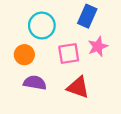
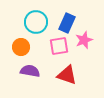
blue rectangle: (87, 16) -> (67, 23), moved

